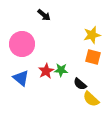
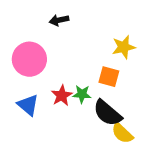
black arrow: (44, 15) -> (59, 20), turned 128
orange square: (93, 57) -> (109, 77), moved
black semicircle: (80, 84) -> (107, 113), size x1.6

